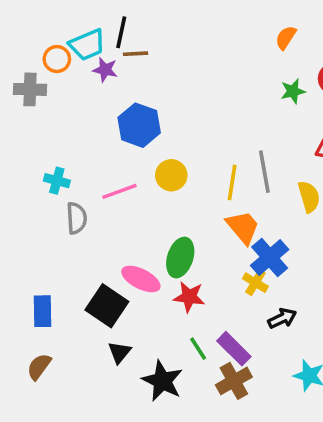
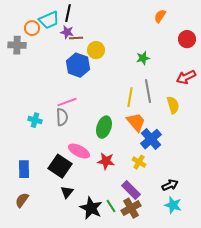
brown line: (136, 54) -> (76, 38), moved
purple star: (105, 70) -> (67, 32), moved
green star: (293, 91) -> (143, 58), moved
yellow circle: (171, 175) -> (96, 50), moved
cyan cross: (57, 181) -> (35, 120), moved
gray semicircle: (77, 218) -> (62, 117), moved
green ellipse: (180, 258) -> (104, 127), moved
yellow cross: (255, 283) -> (139, 162), moved
black arrow: (282, 318) -> (170, 185), moved
green line: (198, 349) -> (111, 206), moved

